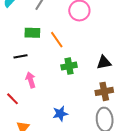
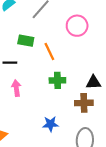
brown cross: (104, 91) -> (84, 103), moved
blue star: (60, 114) -> (51, 124), moved

